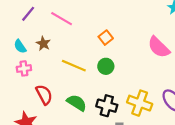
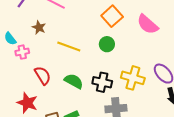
orange square: (106, 38) -> (112, 16), moved, size x1.5
cyan semicircle: (20, 46) -> (10, 39), moved
green circle: (106, 66) -> (107, 44), moved

